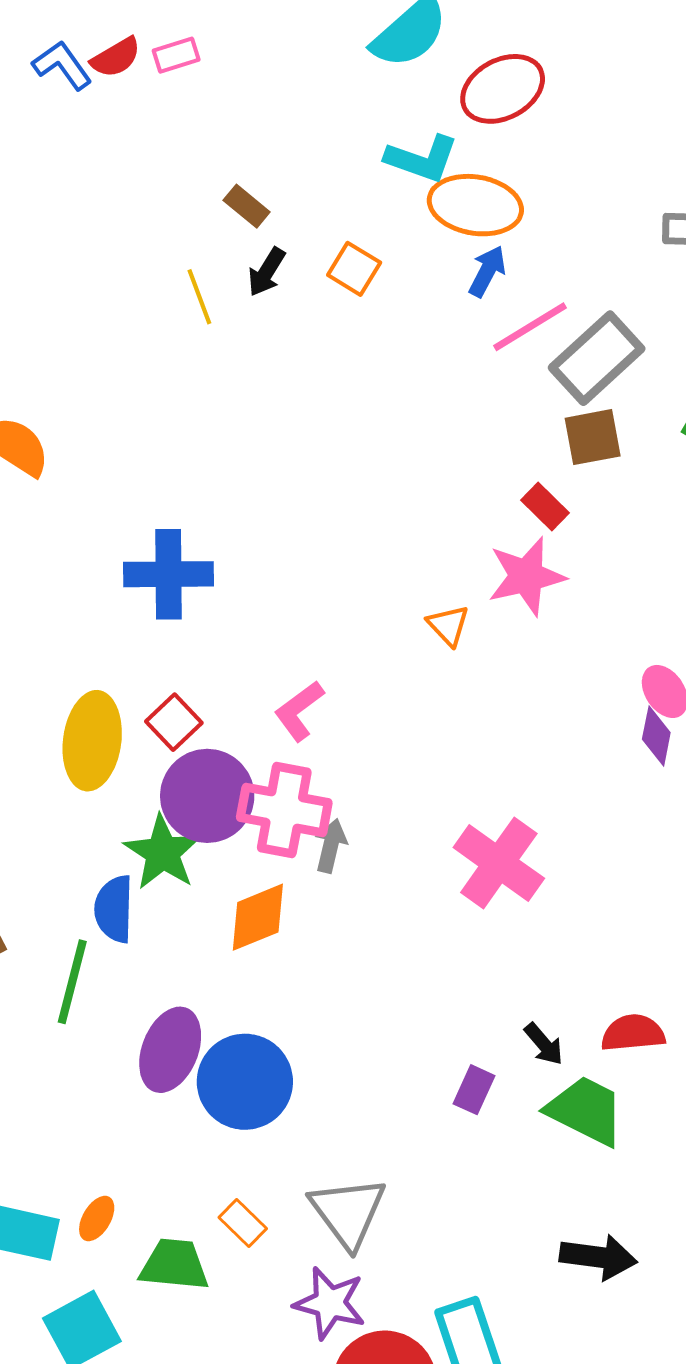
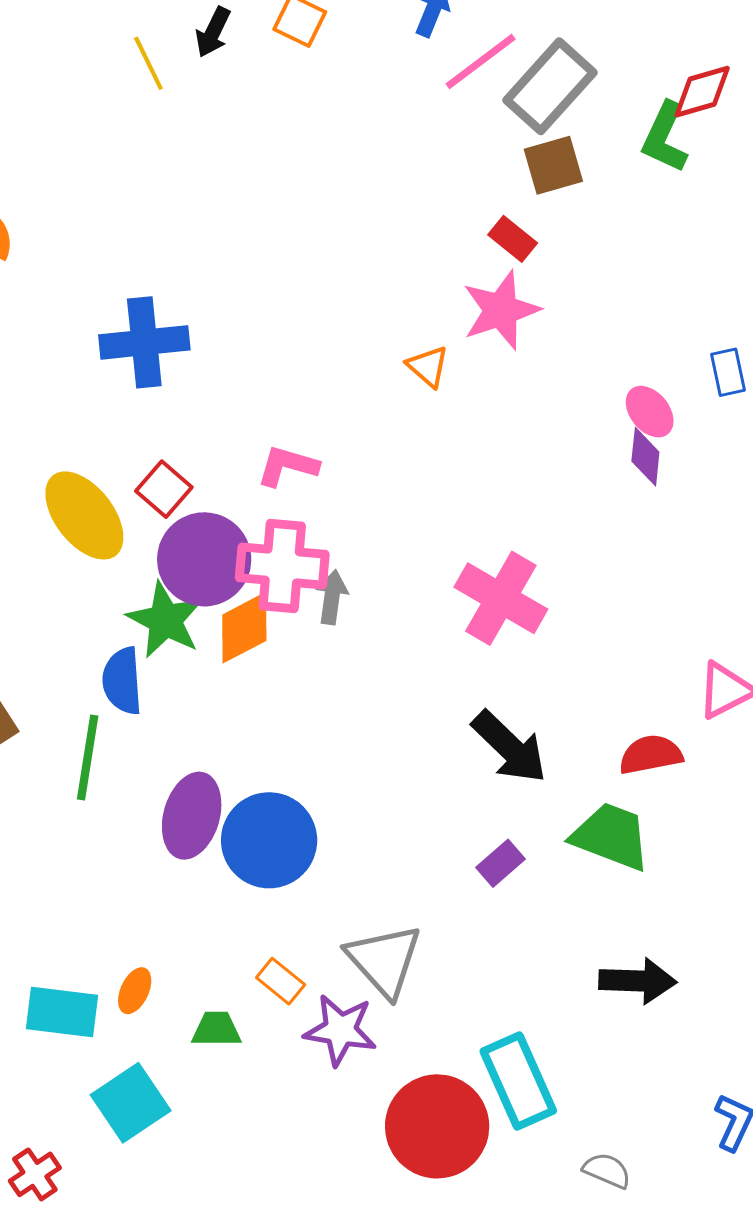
pink L-shape: (299, 711) -> (288, 466), turned 58
yellow ellipse: (92, 741) -> (84, 515), turned -40
orange diamond: (258, 917) -> (244, 628), moved
black arrow: (544, 1044) -> (509, 747), moved, size x1.8
purple rectangle: (474, 1090) -> (501, 863), moved, turned 30
green trapezoid: (174, 1265) -> (216, 1029), size x0.7
purple star: (330, 1303) -> (340, 1030), moved

